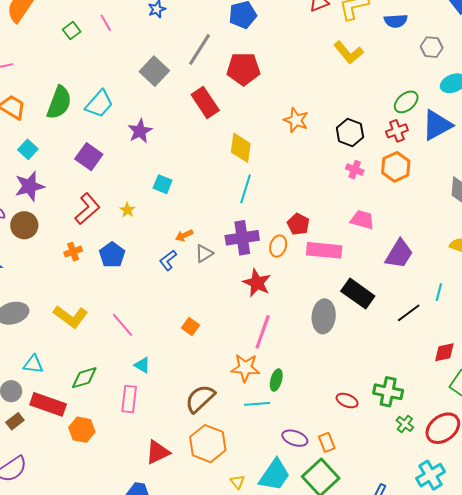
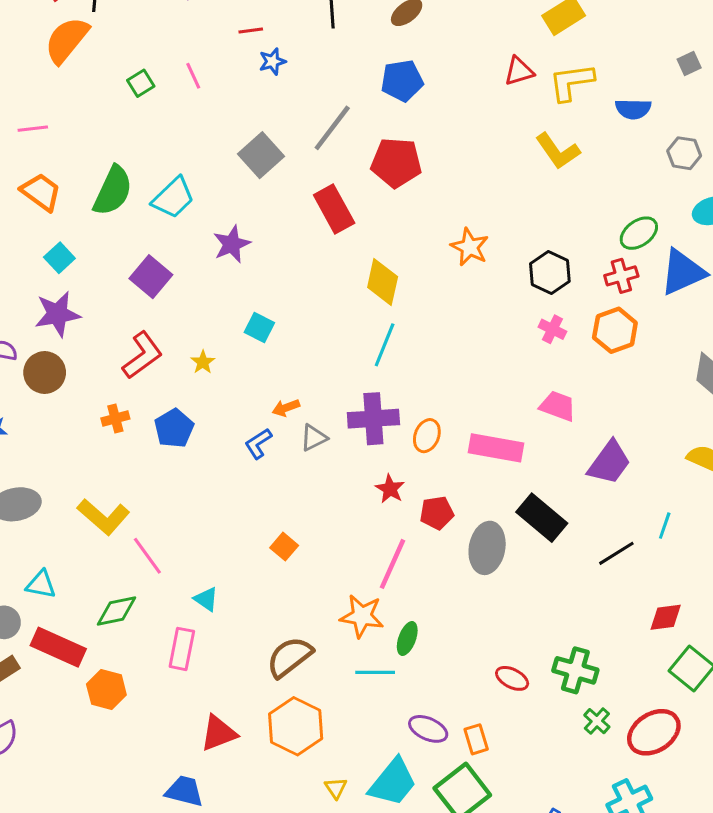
red pentagon: (298, 224) -> (437, 513), moved, turned 30
red star: (257, 283) -> (390, 489), size x0.7
pink line: (123, 325) -> (147, 556), moved

